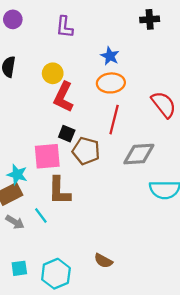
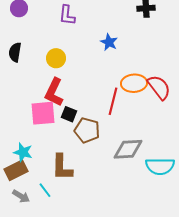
orange ellipse: (111, 83) -> (134, 83), moved
red L-shape: (63, 97) -> (54, 92), moved
gray diamond: (139, 154) -> (128, 149), moved
pink square: (47, 156) -> (43, 113), moved

